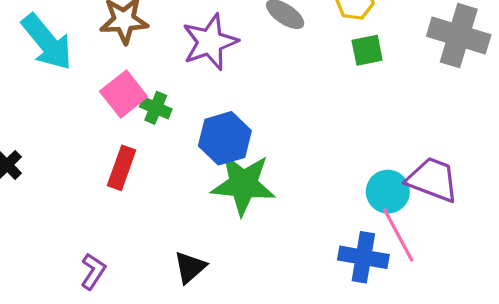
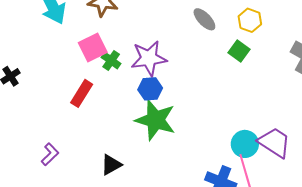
purple star: (210, 42) -> (149, 58), moved
green square: (367, 50) -> (239, 51), moved, turned 35
blue hexagon: (225, 138) -> (150, 89), size x0.7

